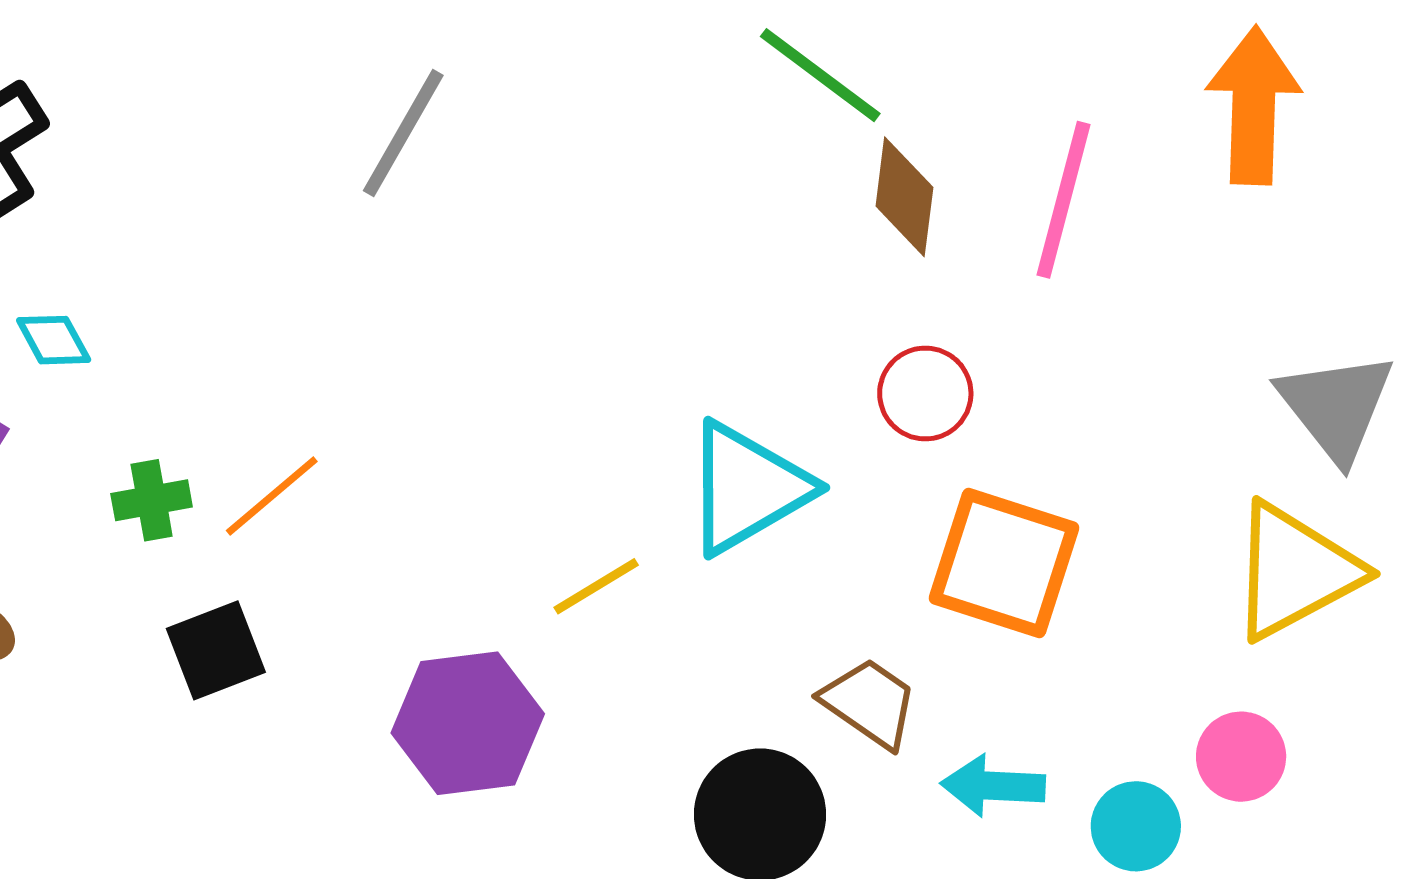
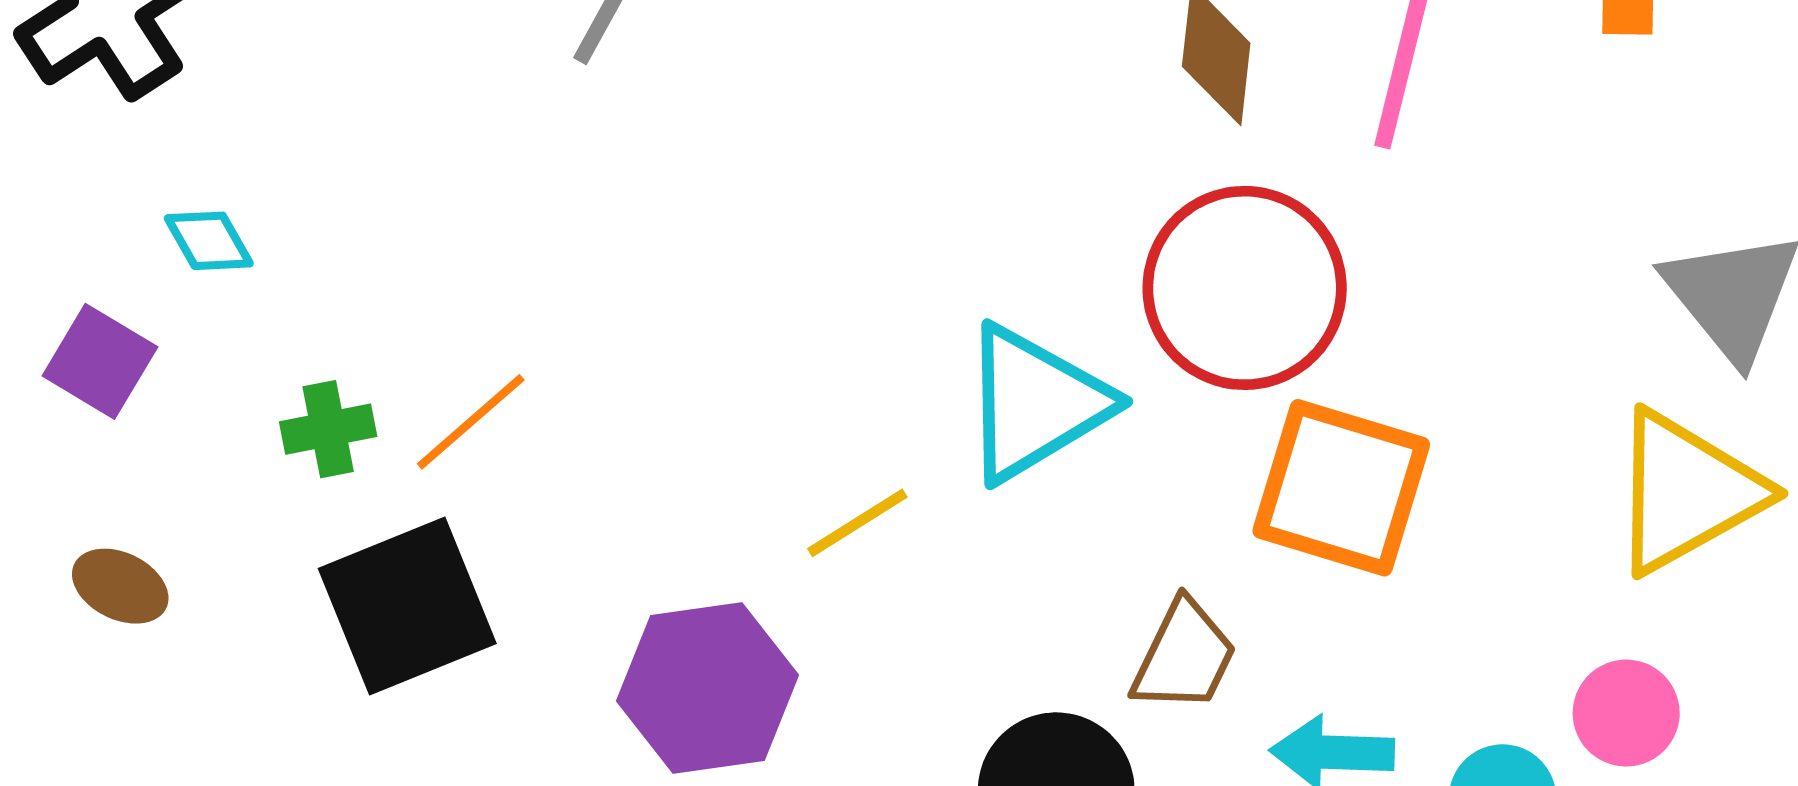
red circle: (925, 394) -> (1245, 288), size x1.8
black square: (216, 650) -> (407, 606), size x1.5
brown trapezoid: (870, 703) -> (1184, 656), turned 82

